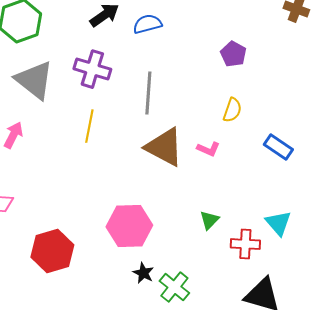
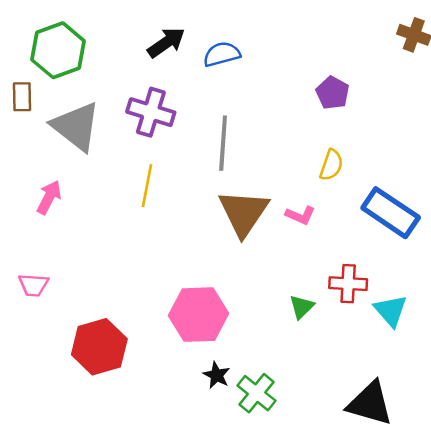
brown triangle: (164, 147) -> (244, 213), turned 36
blue rectangle: (278, 147) -> (391, 213), size x1.5
red cross: (245, 244) -> (348, 284), moved

